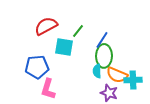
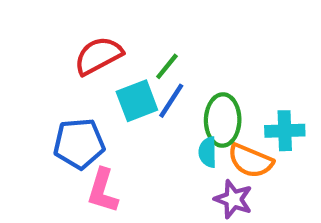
blue line: (102, 40) -> (171, 101), moved
cyan square: (64, 47) -> (137, 101), turned -30
cyan cross: (133, 80) -> (285, 131), moved

